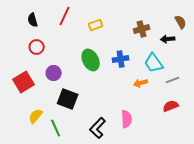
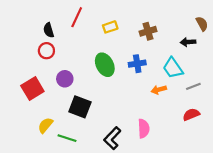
black semicircle: (33, 20) -> (49, 30), moved
brown cross: (142, 29) -> (148, 31), moved
green line: (56, 128) -> (67, 138), turned -48

